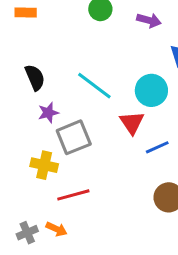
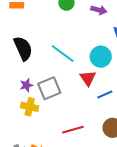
black semicircle: (35, 77) -> (23, 48), size x1.4
purple star: (48, 113) -> (26, 85), moved
red line: (73, 195) -> (73, 130), moved

